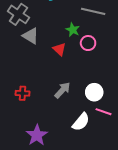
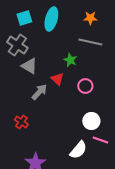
pink circle: (88, 43) -> (85, 86), moved
gray arrow: (62, 90) -> (39, 92), moved
red cross: (23, 93) -> (21, 122), turned 32

